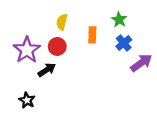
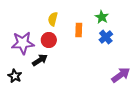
purple star: (27, 50) -> (23, 43), turned 30
purple arrow: (141, 63) -> (121, 75), moved
black star: (27, 100) -> (15, 76), moved

